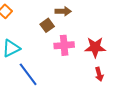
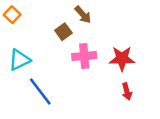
brown arrow: (63, 11) -> (83, 15), turned 49

